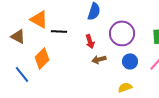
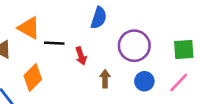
red arrow: (90, 41) -> (81, 56), moved
brown arrow: (99, 59) -> (105, 79), turned 104

